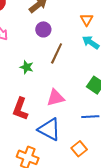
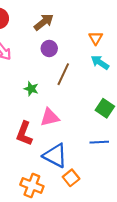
pink triangle: (55, 98) -> (50, 117), moved
orange square: (79, 149) -> (71, 178), moved

